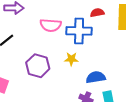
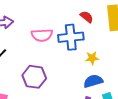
red semicircle: (97, 13) -> (87, 17), turned 56
yellow star: (71, 59) -> (92, 58), moved

